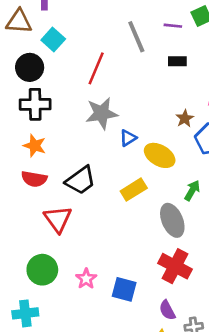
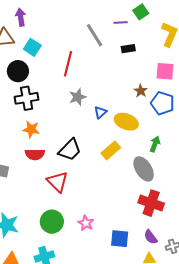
gray star: (102, 113) -> (78, 97), size x0.7
blue square: (124, 289) -> (120, 239), moved

